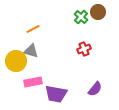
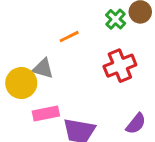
orange line: (33, 29) -> (69, 37), moved
red cross: (84, 49) -> (120, 66), size x1.5

